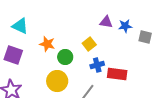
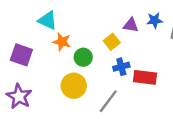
purple triangle: (106, 22) -> (131, 25), moved
cyan triangle: (20, 26) -> (48, 20), moved

